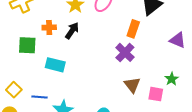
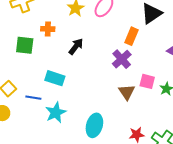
black arrow: (72, 31) -> (76, 47), moved
cyan rectangle: (55, 65) -> (55, 78), moved
pink square: (156, 94) -> (147, 81), moved

